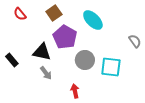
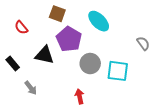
brown square: (54, 13) -> (57, 14), turned -35
red semicircle: (20, 14) -> (21, 27), moved
gray arrow: (46, 73) -> (31, 88), moved

